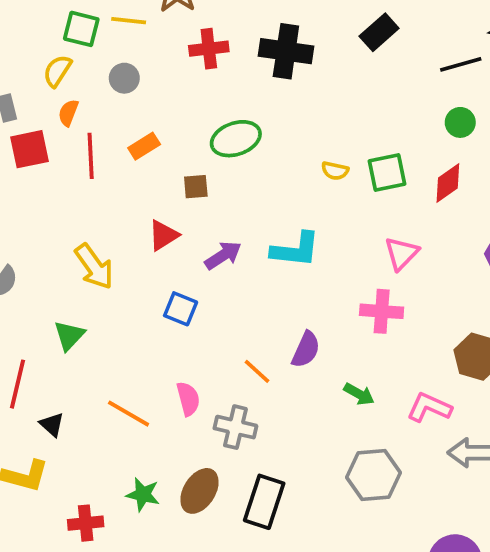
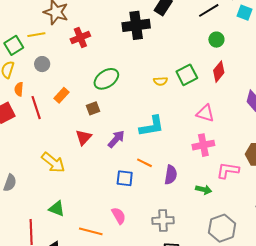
green square: (81, 29) -> (14, 45), turned -30
black cross: (286, 51) -> (136, 25), moved
pink triangle: (401, 253) -> (205, 113), turned -42
blue square: (181, 309) -> (125, 178), moved
green triangle: (69, 335) -> (57, 209), moved, turned -36
orange line: (257, 371) -> (144, 163), moved
pink L-shape: (429, 407) -> (228, 170), moved
gray cross: (235, 427) -> (163, 221), moved

